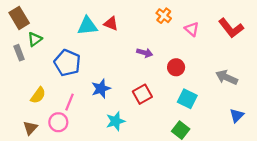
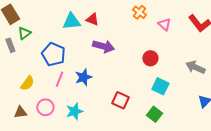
purple arrow: (145, 53) -> (103, 46), moved, size x1.5
red square: (142, 94) -> (120, 100), moved, turned -36
pink line: (70, 102) -> (59, 79), moved
cyan star: (116, 121) -> (74, 111), moved
brown triangle: (30, 128) -> (20, 112), turned 40

